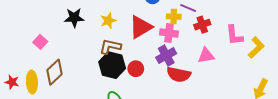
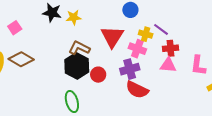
yellow star: (108, 21) -> (74, 17), moved
red triangle: (141, 27) -> (112, 37), turned -40
pink triangle: (206, 55) -> (168, 65), moved
brown diamond: (54, 72) -> (21, 59), turned 60

